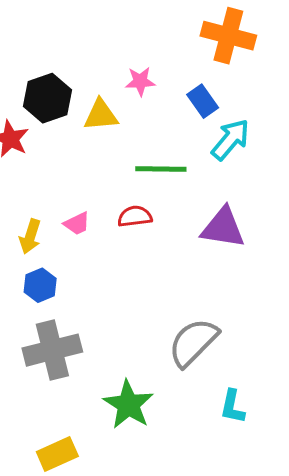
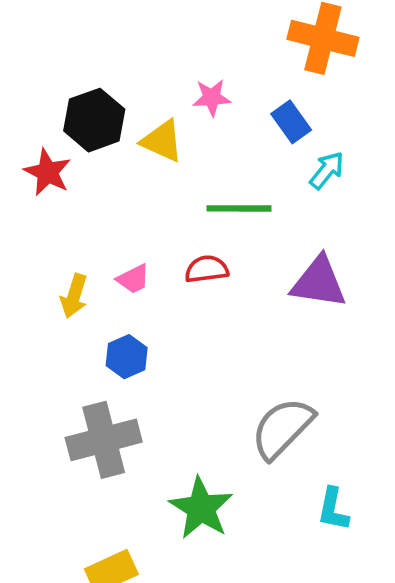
yellow triangle: (101, 115) -> (162, 141), turned 30
cyan arrow: (230, 140) -> (327, 170), size x0.7
blue hexagon: (40, 285) -> (127, 357), moved

